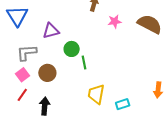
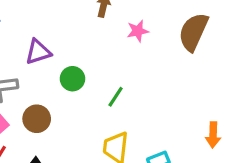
brown semicircle: (150, 24) -> (193, 32), turned -90
green line: (84, 63) -> (116, 97), moved, turned 48

